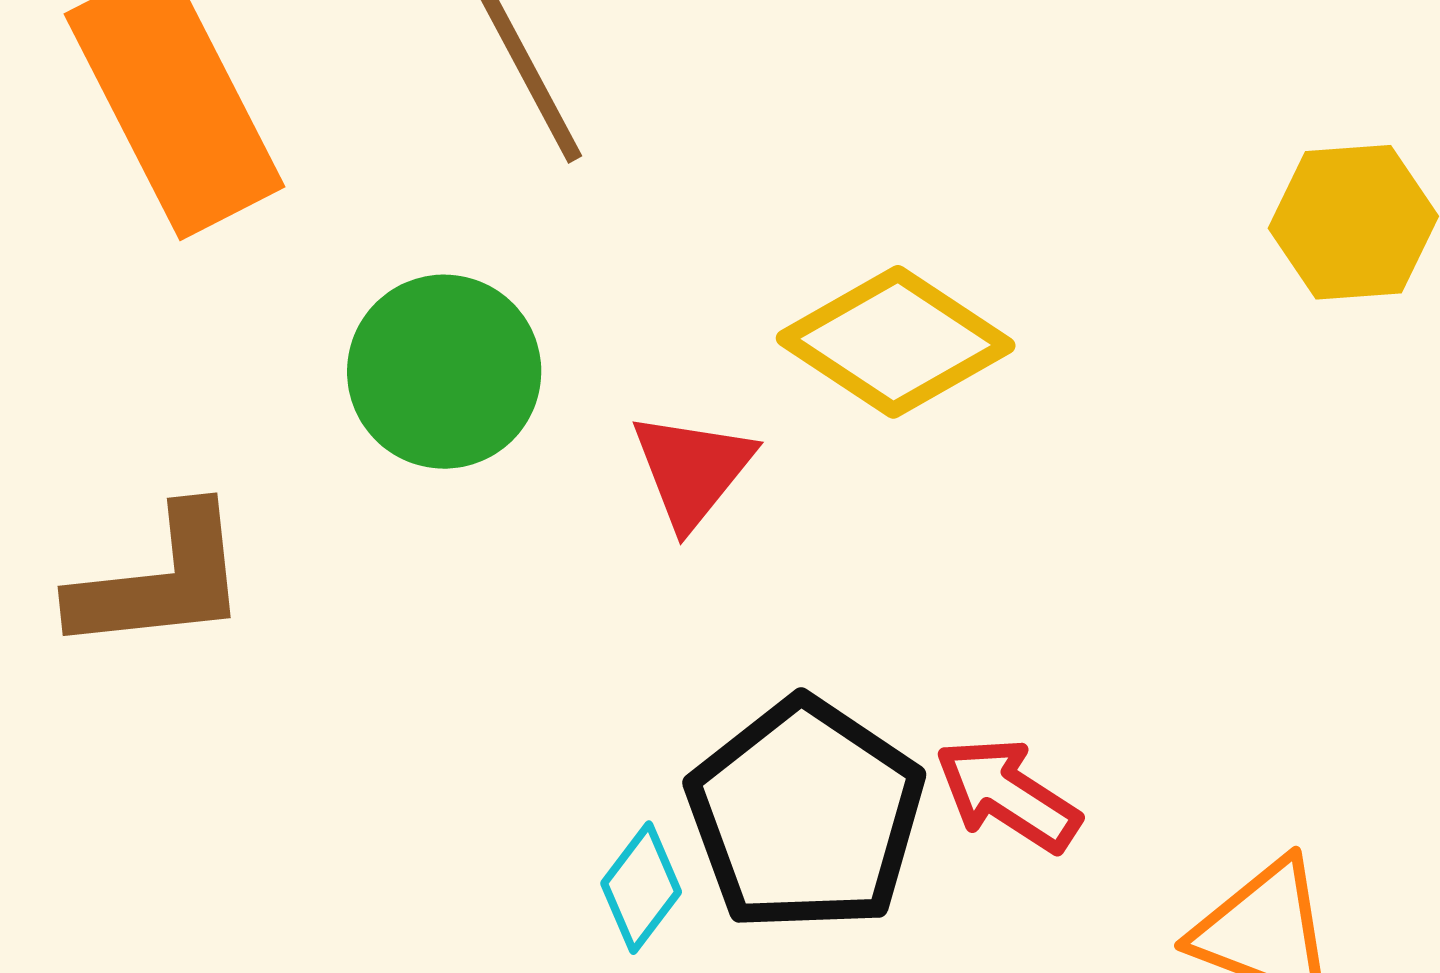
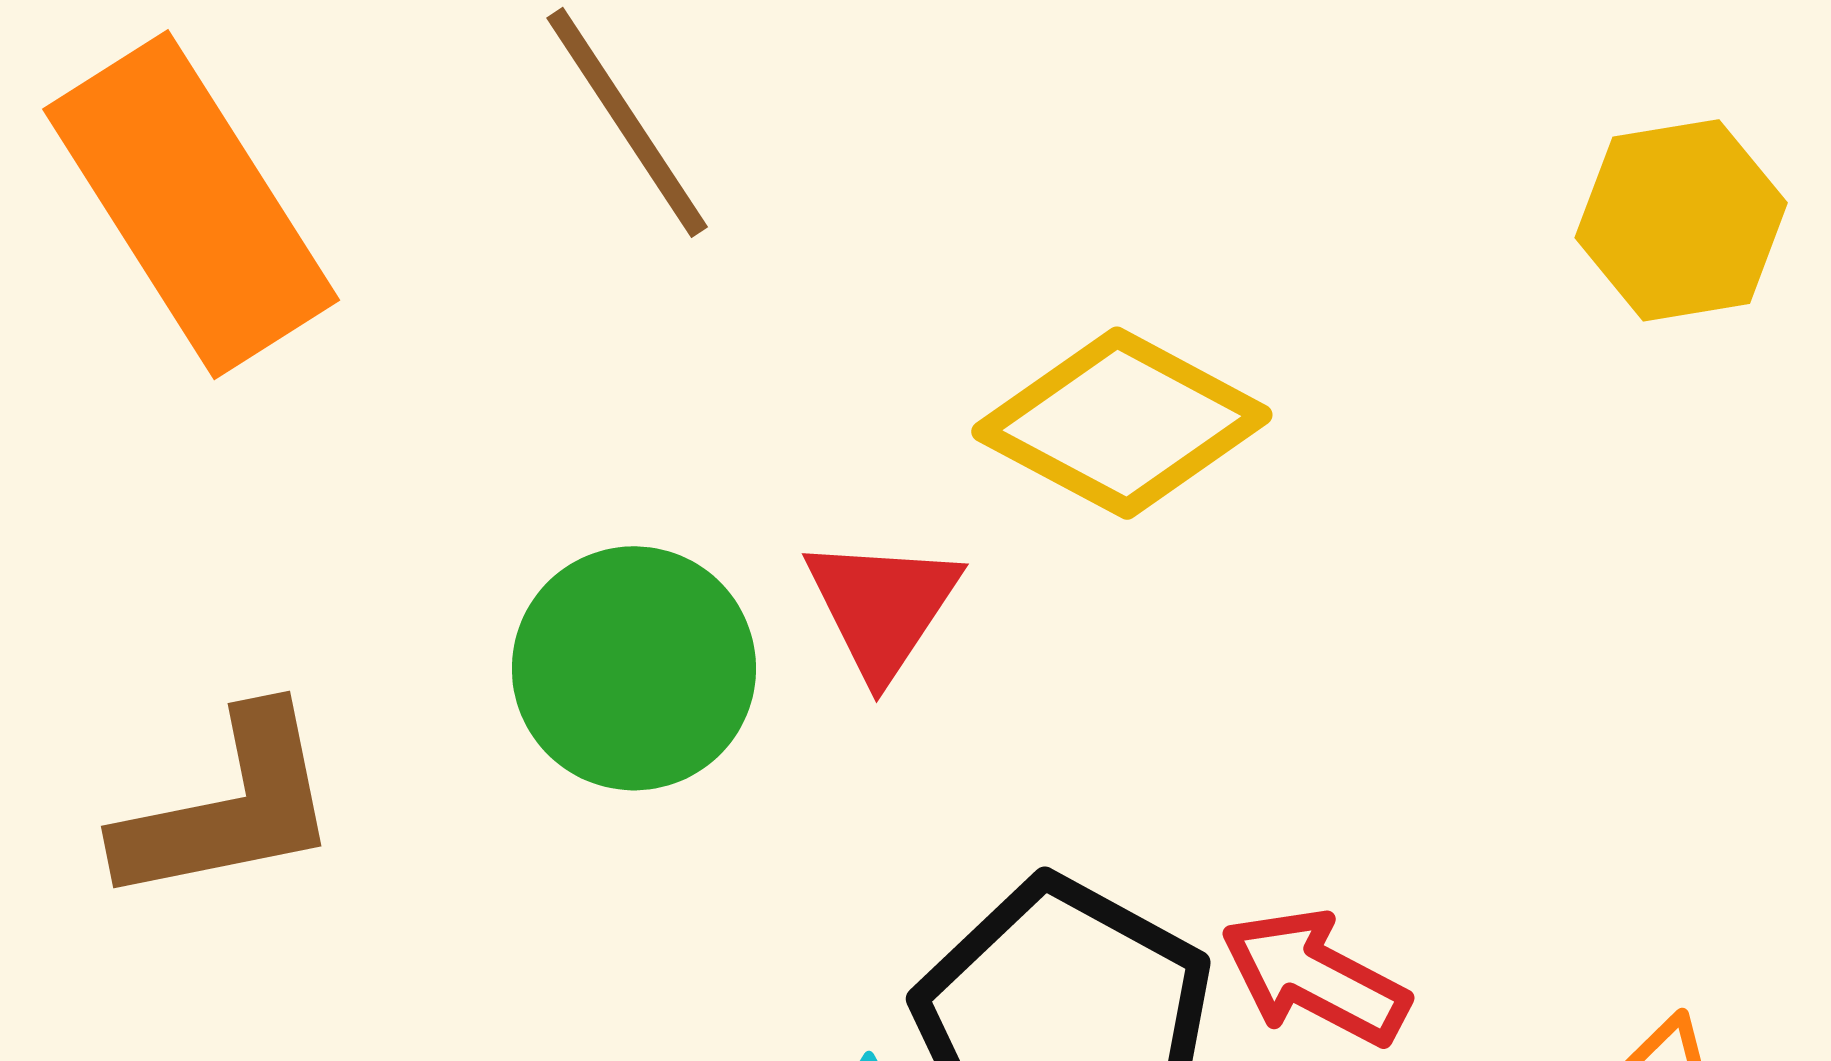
green circle: (444, 372) -> (634, 668), moved

